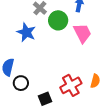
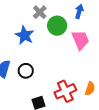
black circle: (21, 83) -> (26, 71), moved

